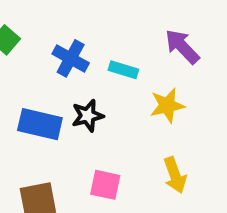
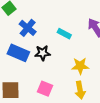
blue cross: (71, 58) -> (28, 28), moved
yellow star: (167, 105) -> (80, 66), moved

